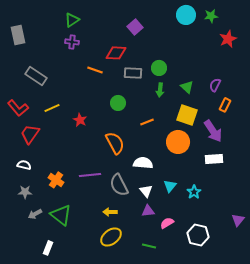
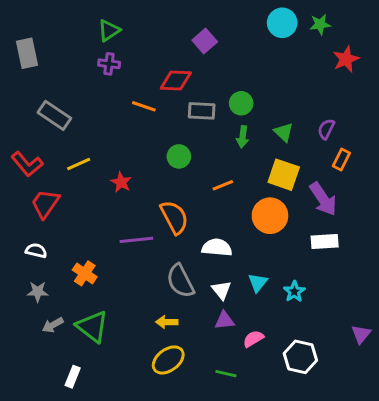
purple line: (90, 175) -> (136, 240), moved

